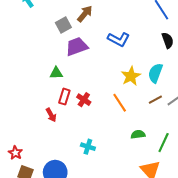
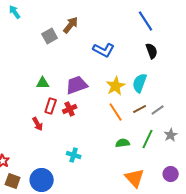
purple trapezoid: (77, 46) -> (77, 85), moved
red cross: (84, 100) -> (70, 109), turned 32
orange line: (120, 103) -> (116, 112), moved
green line: (164, 143) -> (148, 139), moved

